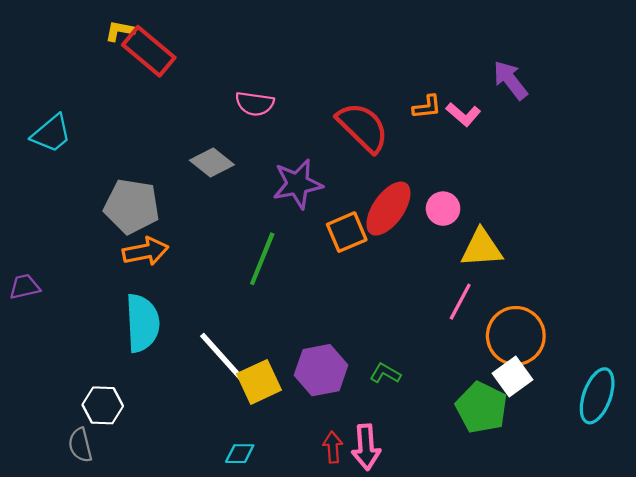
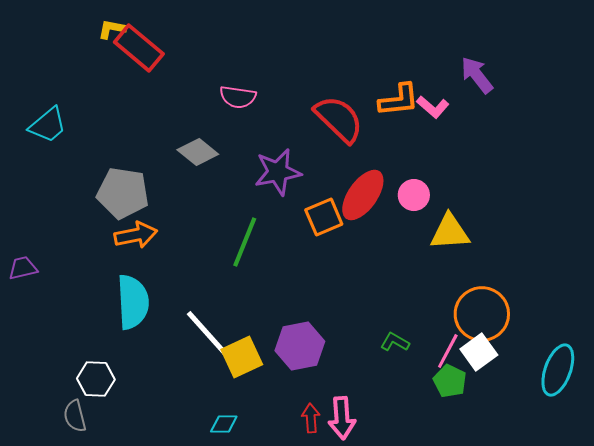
orange L-shape: (427, 107) -> (399, 100), size x1.5
pink line: (460, 302) -> (448, 351), moved
green L-shape: (385, 373) -> (395, 342), moved
green pentagon: (482, 408) -> (450, 381), size x0.7

